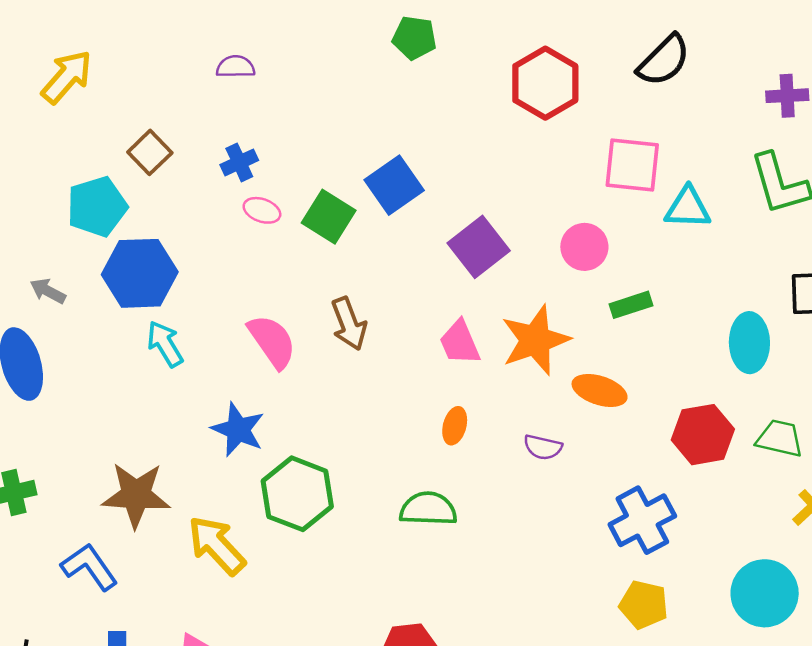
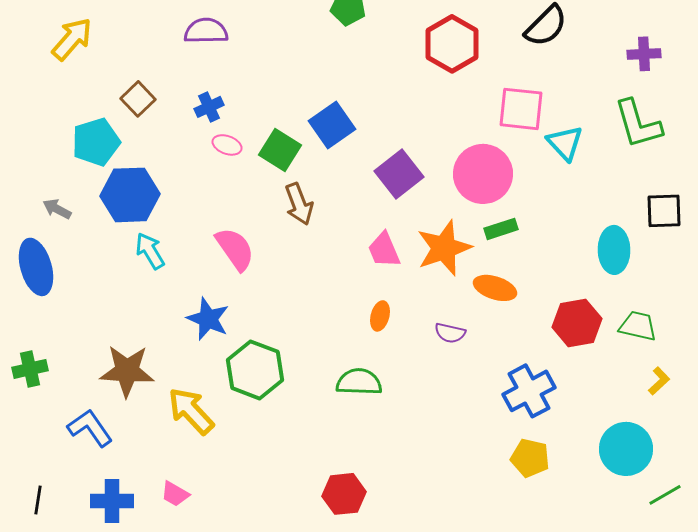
purple semicircle: (236, 67) -> (206, 31), size x1.4
cyan triangle: (688, 208) -> (565, 143), turned 45
pink circle: (584, 247) -> (483, 174), size x1.6
green rectangle: (631, 305) -> (501, 229), moved
brown arrow: (349, 324) -> (299, 204), moved

